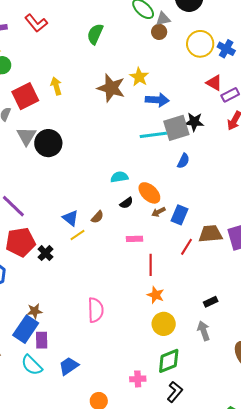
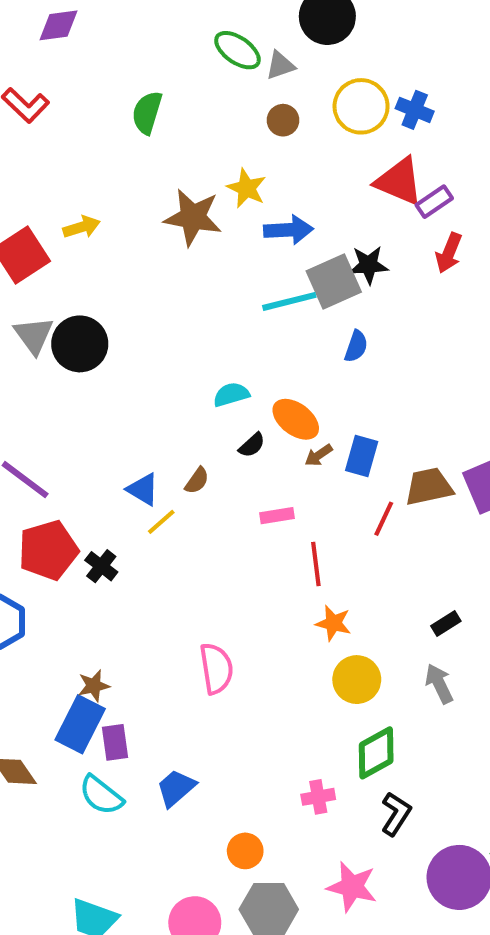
brown circle: (159, 32) -> (283, 120), moved
red triangle: (214, 83) -> (399, 181), size x1.5
yellow arrow: (56, 86) -> (82, 227), turned 96

